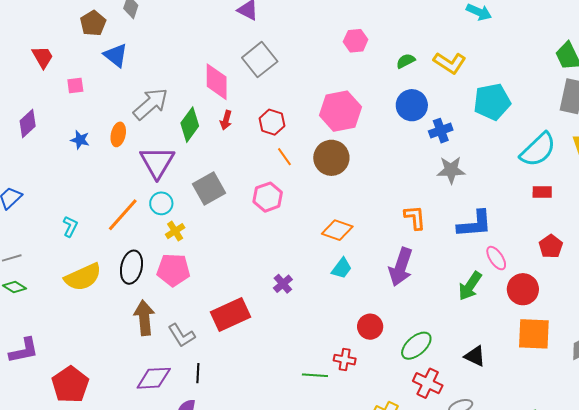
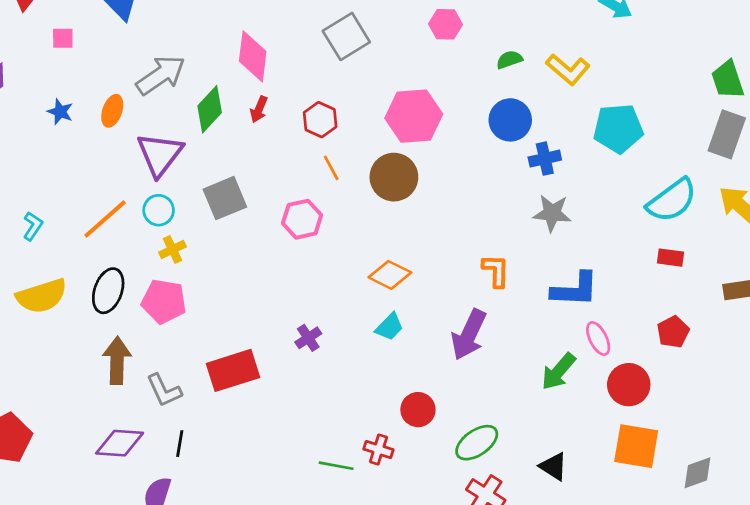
gray square: (260, 60) -> (346, 36), moved

